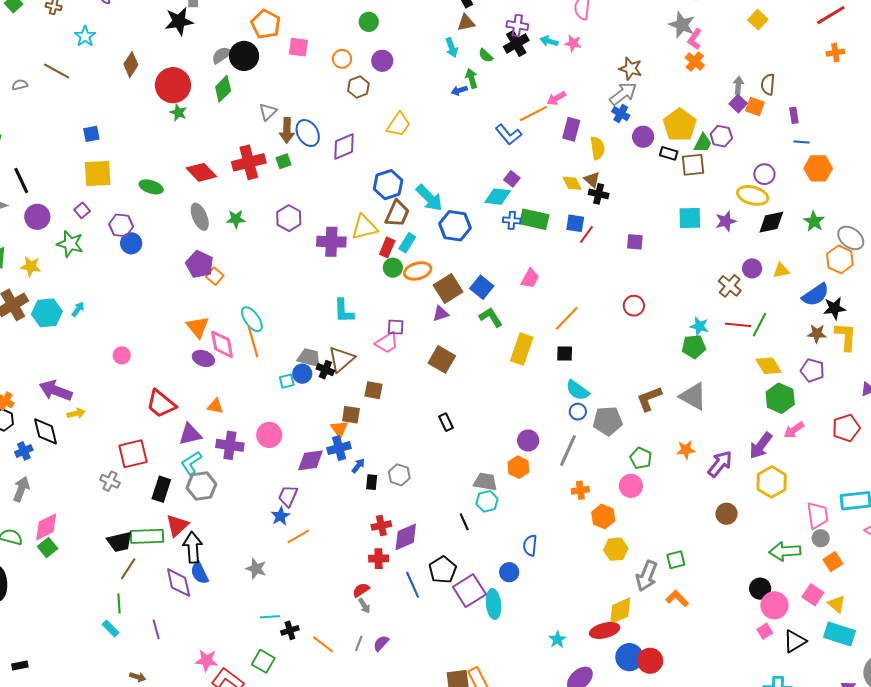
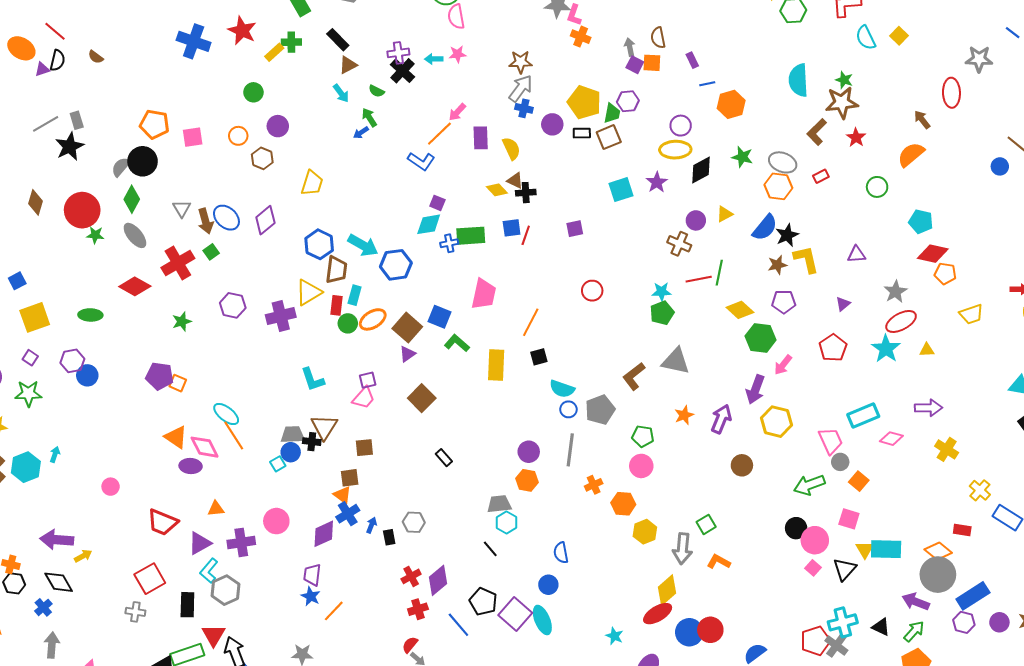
gray ellipse: (200, 217) -> (135, 235), moved
pink trapezoid: (530, 278) -> (484, 294), size x1.5
brown square: (442, 359) -> (422, 398), turned 32
yellow triangle: (837, 604) -> (865, 550), moved, turned 36

